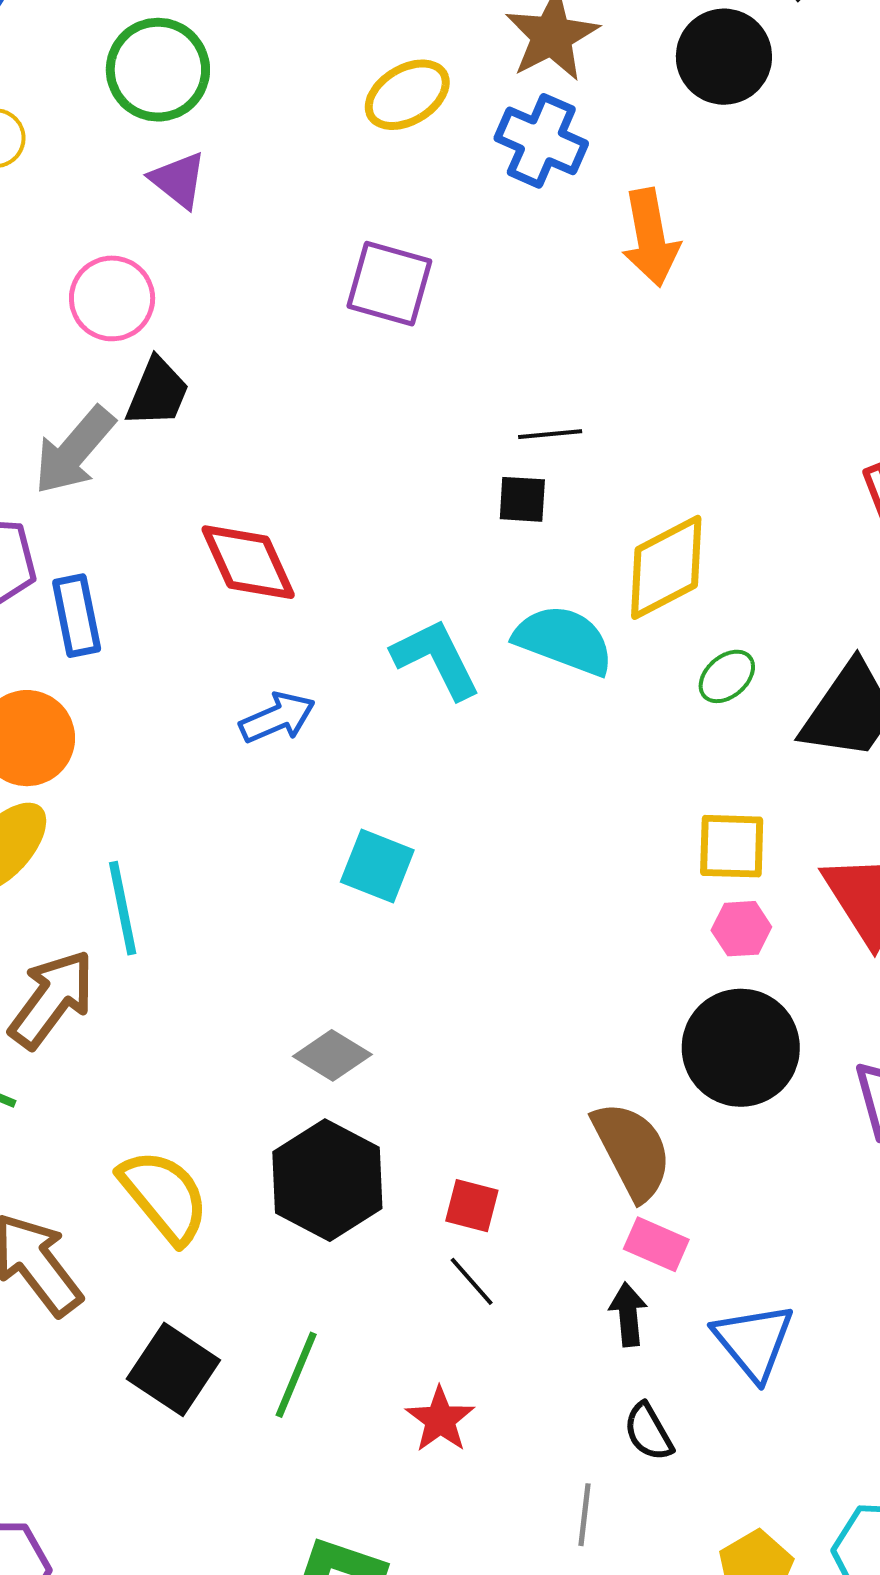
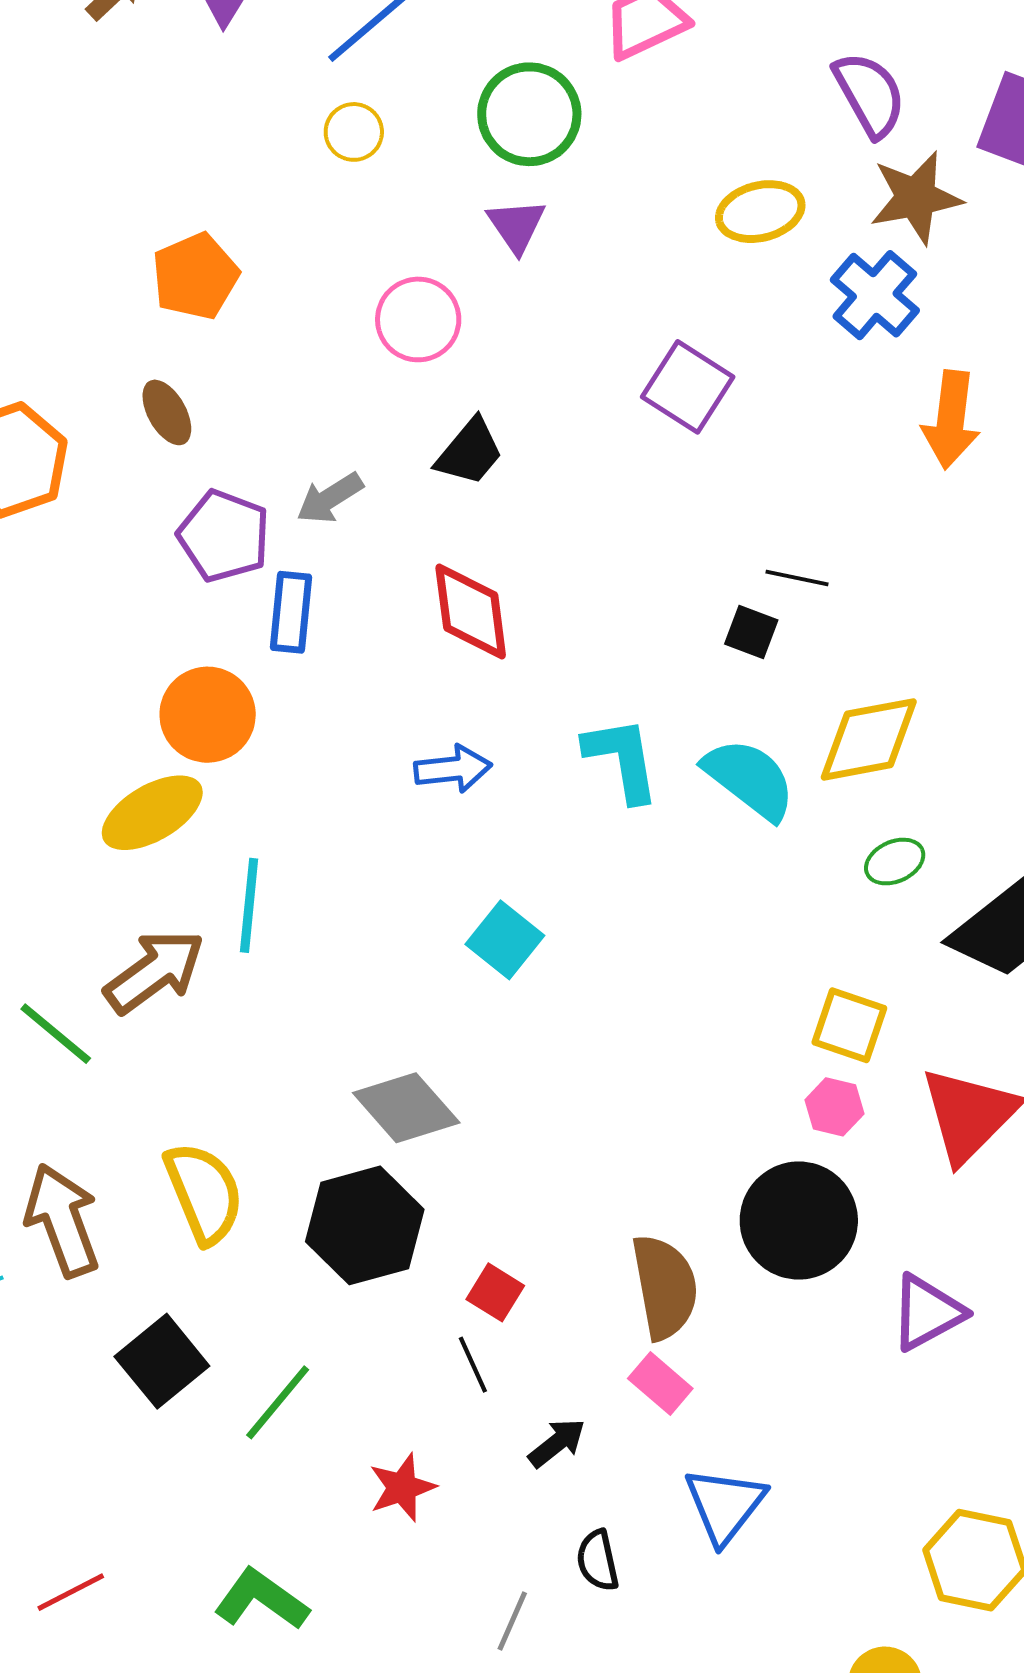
black trapezoid: (157, 392) -> (470, 452), moved
gray arrow: (74, 451) -> (330, 498), moved, size x0.7
gray diamond: (332, 1055) -> (406, 1108), size x1.4
black arrow: (628, 1314) -> (557, 1443), moved, turned 40

